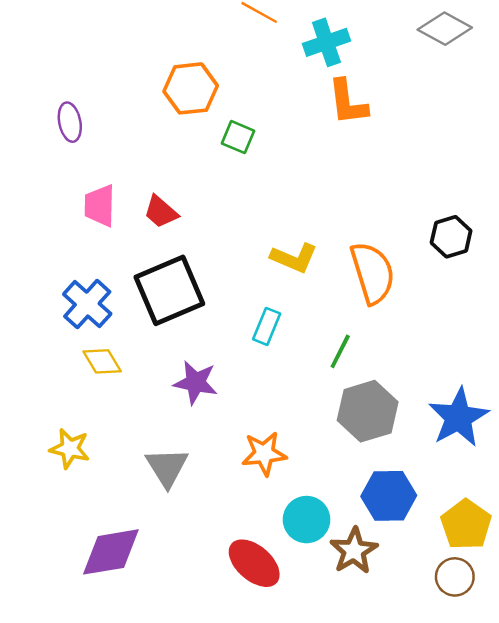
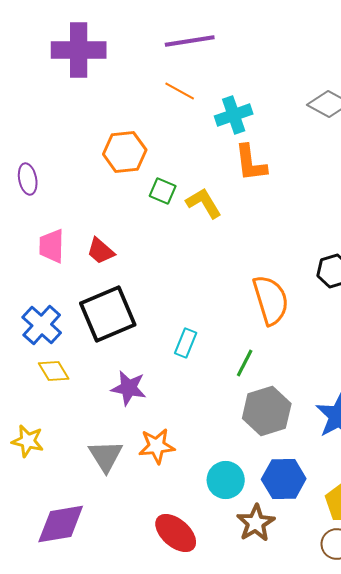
yellow L-shape: (294, 258) -> (204, 203), moved, turned -144
orange star: (264, 454) -> (157, 446), moved
cyan circle: (307, 520) -> (226, 480), moved

